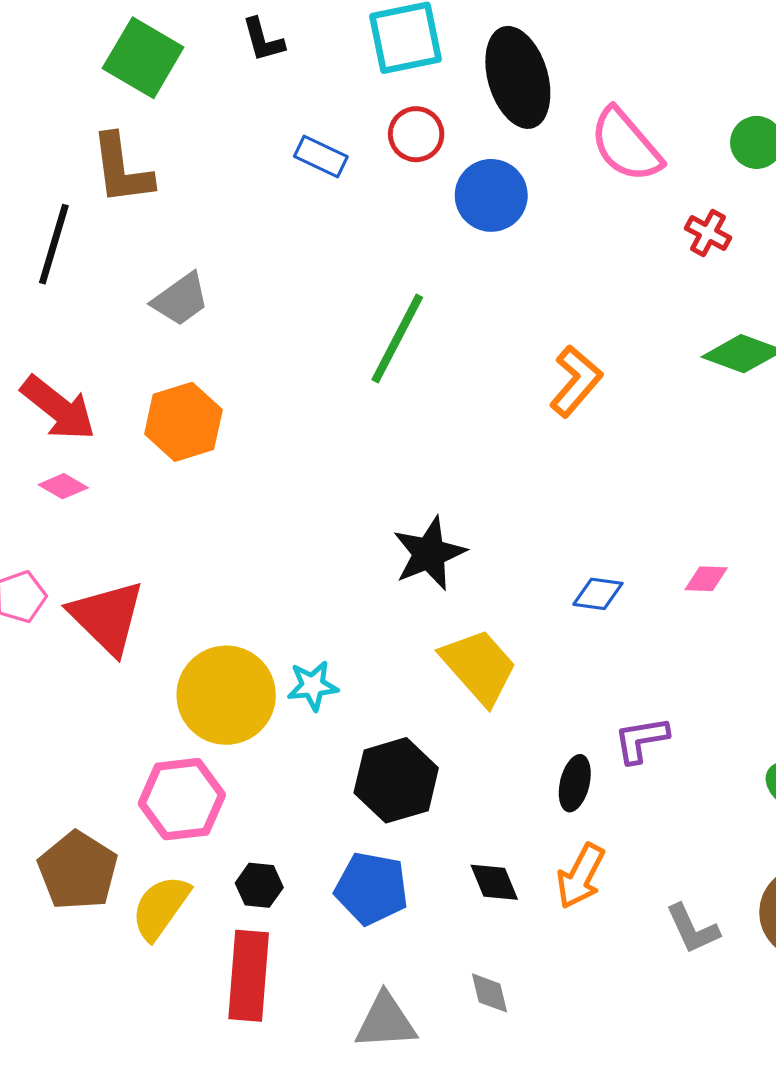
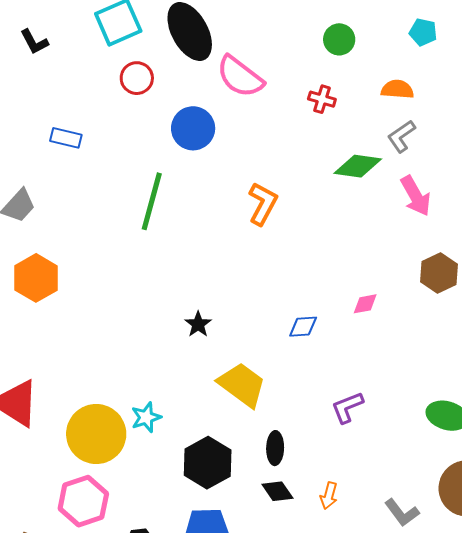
pink semicircle: (626, 145) -> (240, 77), moved
blue rectangle: (321, 157) -> (66, 138), moved
blue circle: (491, 195) -> (193, 128), moved
black star: (429, 553) -> (198, 324), size x0.6
black ellipse: (575, 783) -> (275, 448), moved
orange arrow: (581, 876) -> (329, 496), size x0.7
black diamond: (494, 882) -> (277, 491), moved

